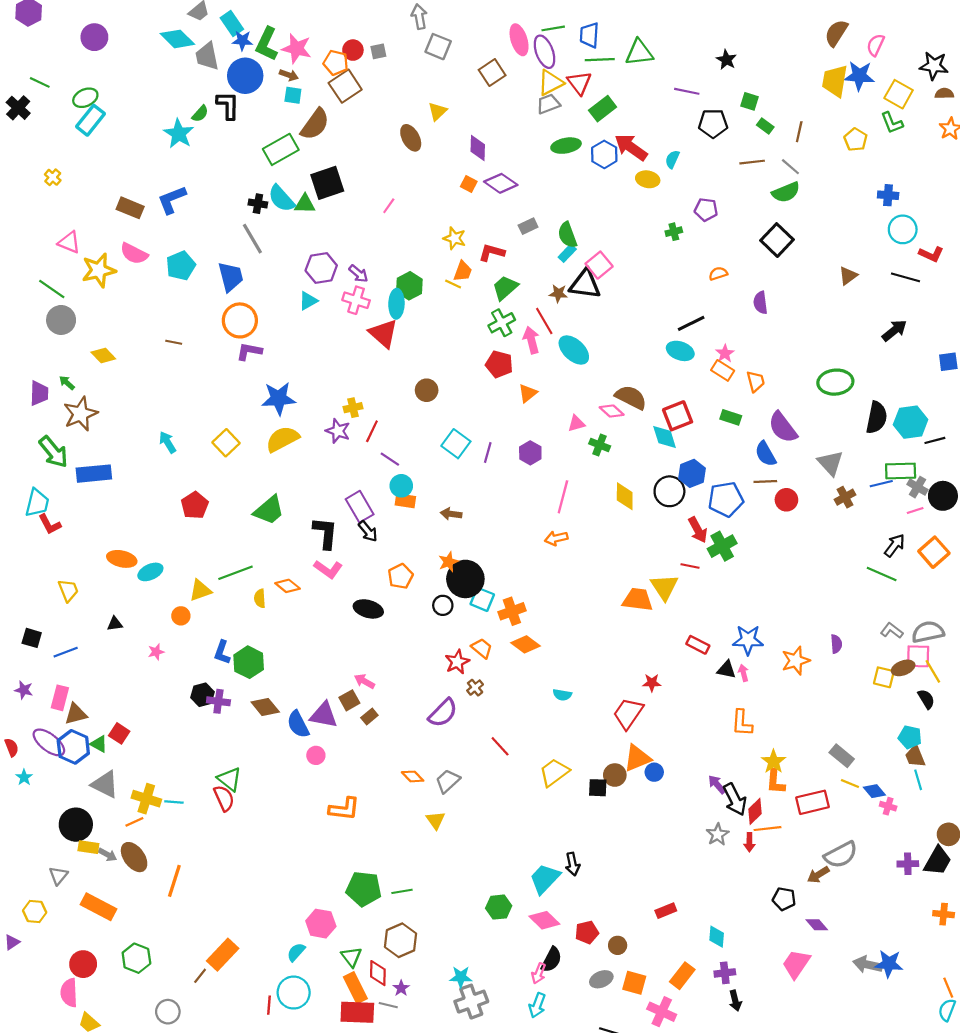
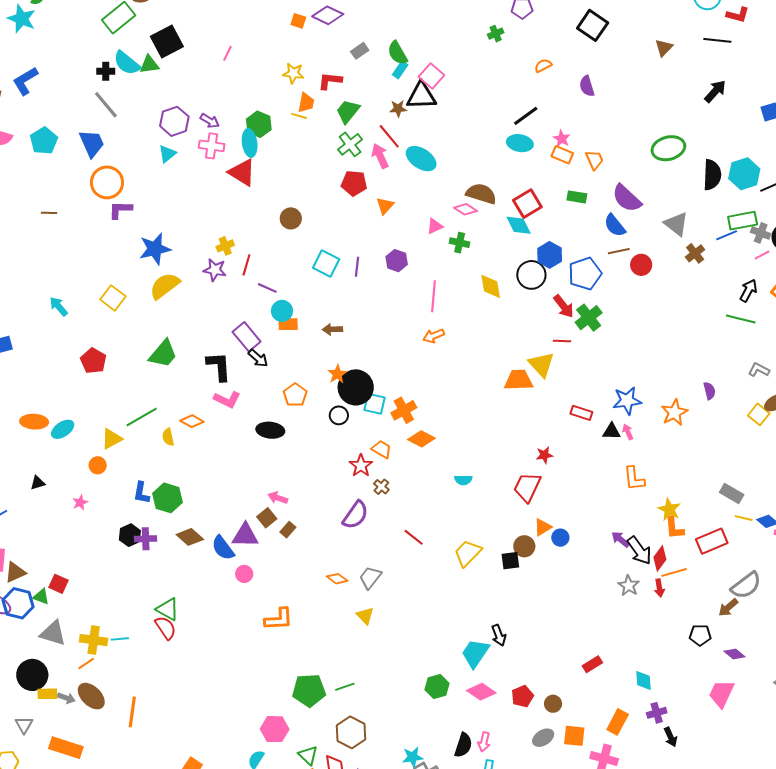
yellow square: (884, 677) -> (759, 414), turned 35
orange triangle: (637, 758) -> (543, 527), size x0.7
black semicircle: (551, 960) -> (463, 745), moved

